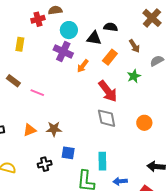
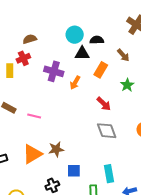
brown semicircle: (55, 10) -> (30, 39), moved
red cross: (38, 19) -> (23, 58), moved
cyan circle: (69, 30) -> (75, 35), moved
red arrow: (108, 91) -> (104, 104), size x0.7
orange triangle: (30, 130) -> (32, 154), size x1.5

